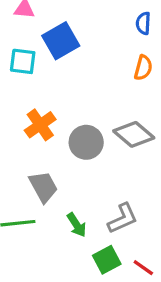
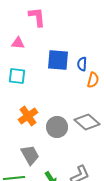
blue semicircle: (143, 23) -> (82, 64), moved
blue square: (61, 41) -> (58, 60), moved, turned 35

